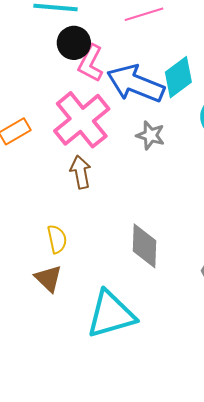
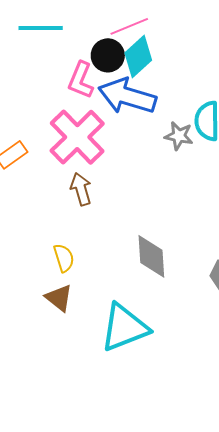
black circle: (74, 43) -> (108, 55), moved
cyan diamond: (178, 77) -> (138, 56), moved
gray star: (150, 135) -> (179, 136), moved

